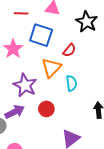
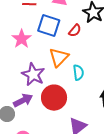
red semicircle: (69, 50) -> (75, 30), moved
red circle: (46, 109) -> (54, 98), size x1.6

